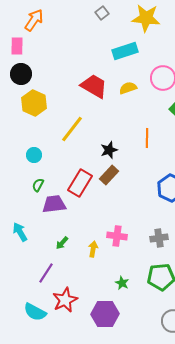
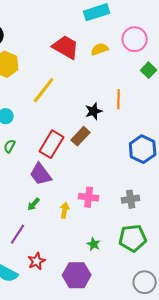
black star: (109, 150) -> (94, 111), moved
purple trapezoid: (54, 204) -> (41, 174), moved, turned -120
red star: (65, 300) -> (37, 261), size x0.7

